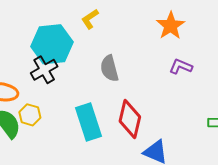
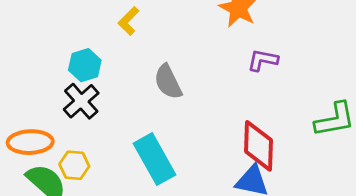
cyan hexagon: (52, 44) -> (85, 65), size x0.6
red diamond: (130, 119) -> (259, 146), moved

